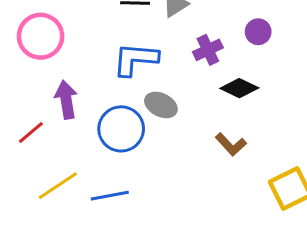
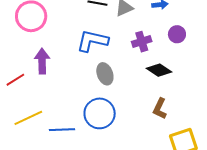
gray ellipse: (161, 105) -> (105, 74), turned 35
blue circle: (121, 129) -> (100, 113), moved
brown L-shape: (231, 144) -> (160, 109), moved, turned 60

